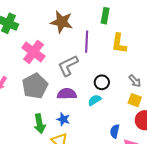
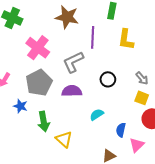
cyan semicircle: (95, 100) -> (97, 115), moved
blue star: (63, 119) -> (20, 106), moved

